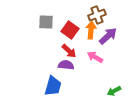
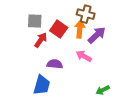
brown cross: (97, 15) -> (86, 14), turned 36
red arrow: (69, 51) -> (41, 40), moved, turned -98

